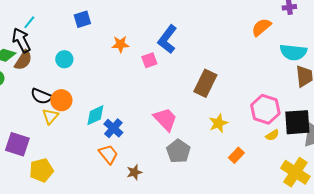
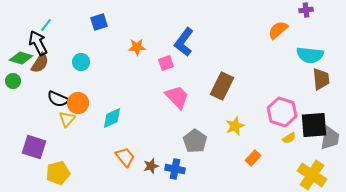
pink trapezoid: (165, 119) -> (177, 97), moved
blue cross: (113, 128) -> (175, 169), moved, turned -30
gray pentagon: (178, 151) -> (195, 141), moved
brown star: (134, 172) -> (151, 166), moved

